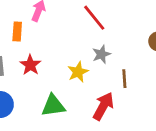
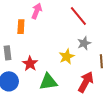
red star: (30, 65) -> (30, 64), moved

